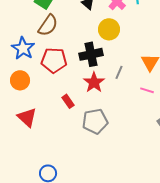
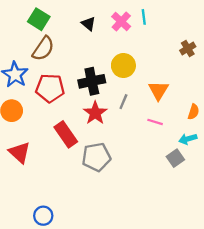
yellow circle: (109, 29) -> (123, 66), moved
red rectangle: (68, 101) -> (66, 134), size x1.6

